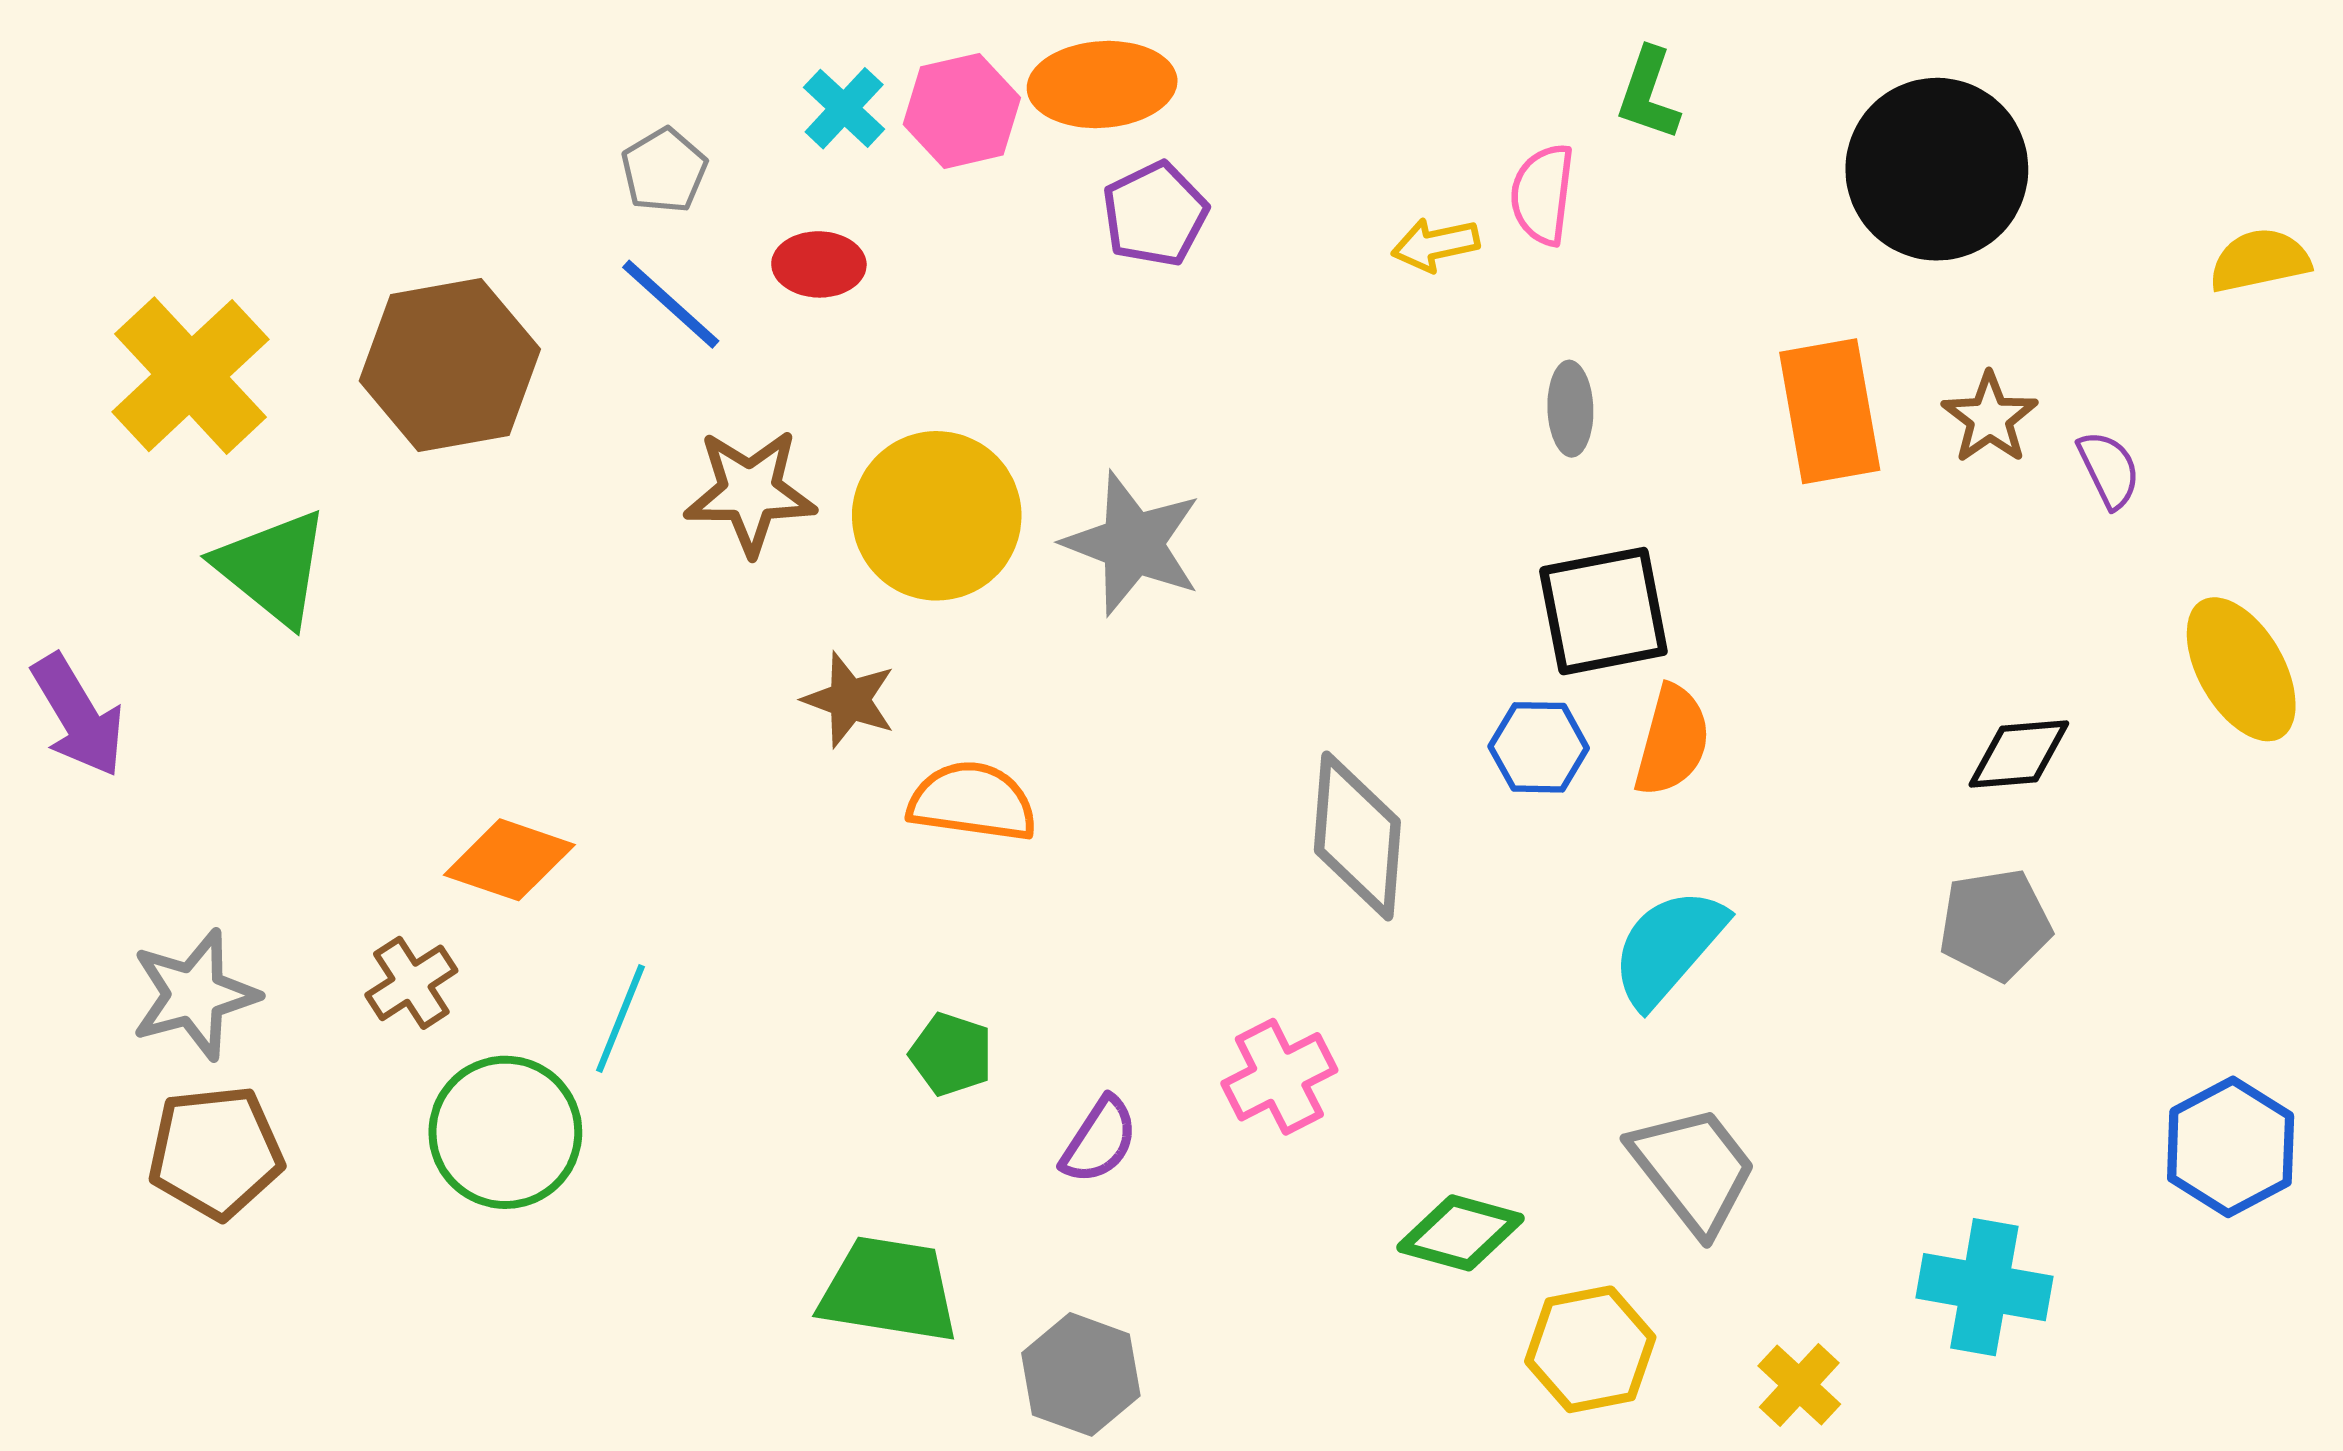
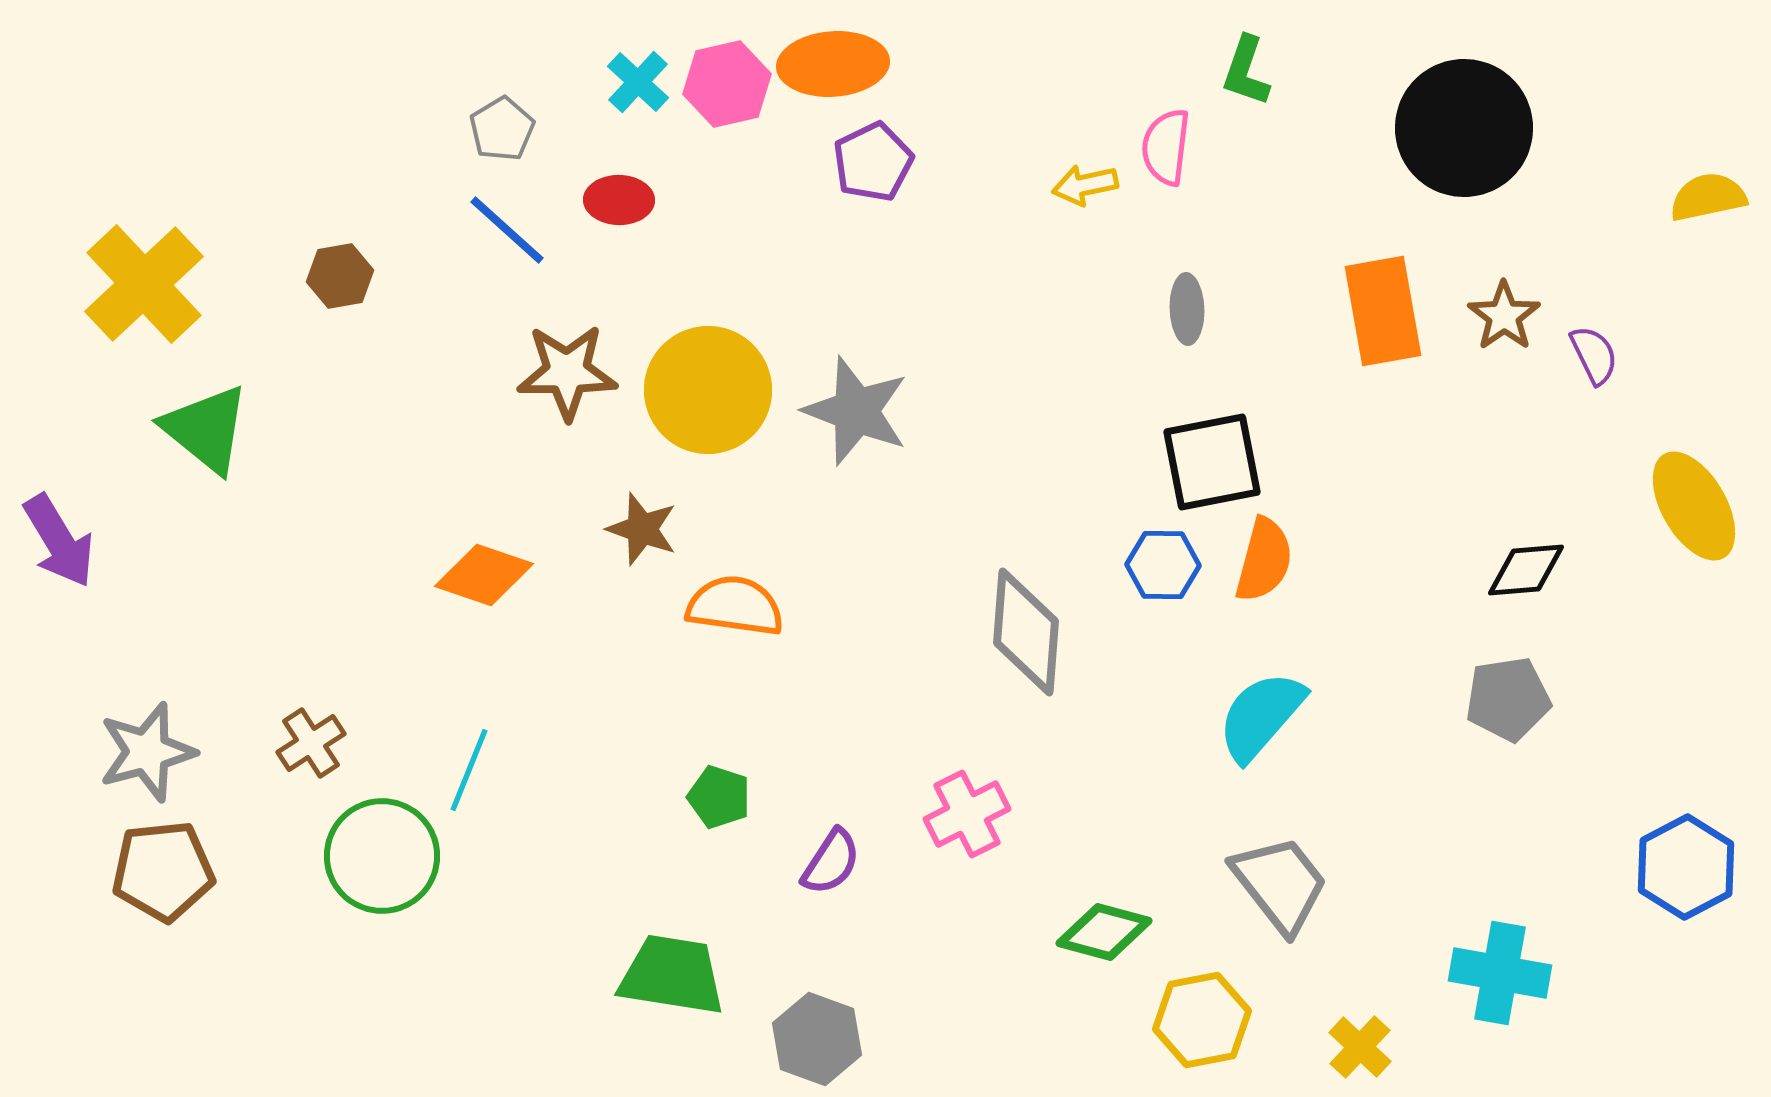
brown hexagon: (450, 365) -> (340, 276), size x0.5
orange diamond: (509, 860) -> (484, 575), moved

